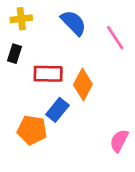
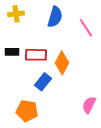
blue semicircle: (74, 23) -> (55, 17), turned 60
black rectangle: (15, 54) -> (12, 52), moved, turned 72
orange pentagon: (32, 130) -> (27, 111), moved

